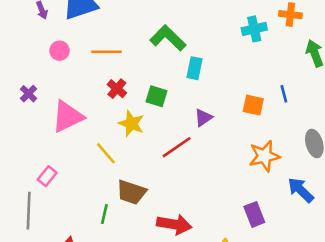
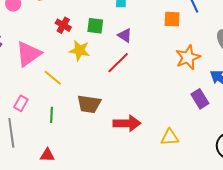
purple triangle: (203, 118) -> (125, 35), moved, turned -42
yellow line: (106, 153) -> (53, 78), moved
green line: (104, 214) -> (51, 115), moved
purple rectangle: (254, 214) -> (200, 99), moved

